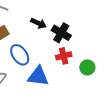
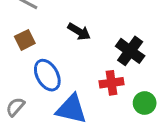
black cross: (61, 33) -> (130, 51), moved

